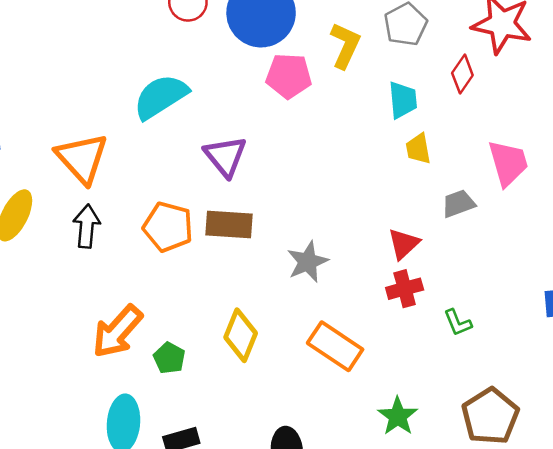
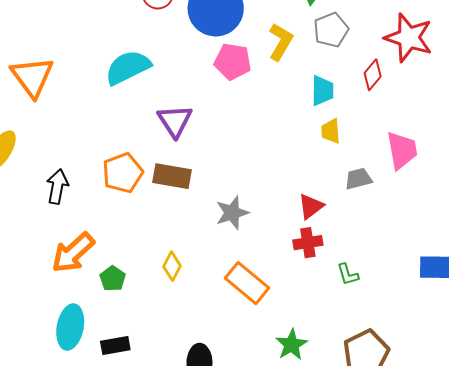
orange triangle: (82, 158) -> (32, 77), moved
black arrow: (87, 226) -> (57, 186), moved
orange pentagon: (168, 227) -> (123, 173), turned 30
yellow diamond: (241, 335) -> (172, 266), size x0.7

